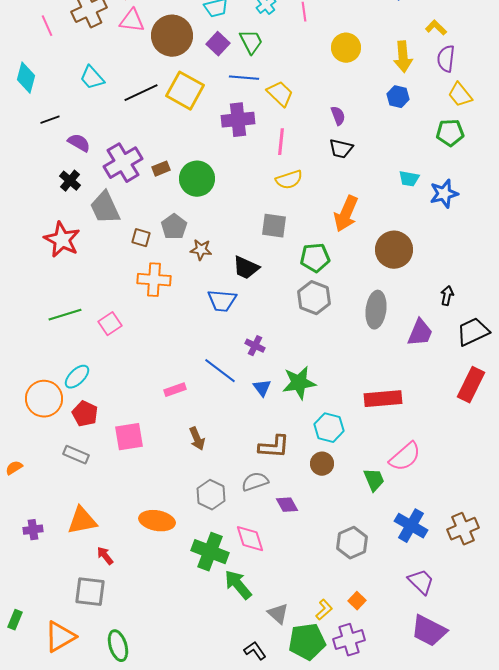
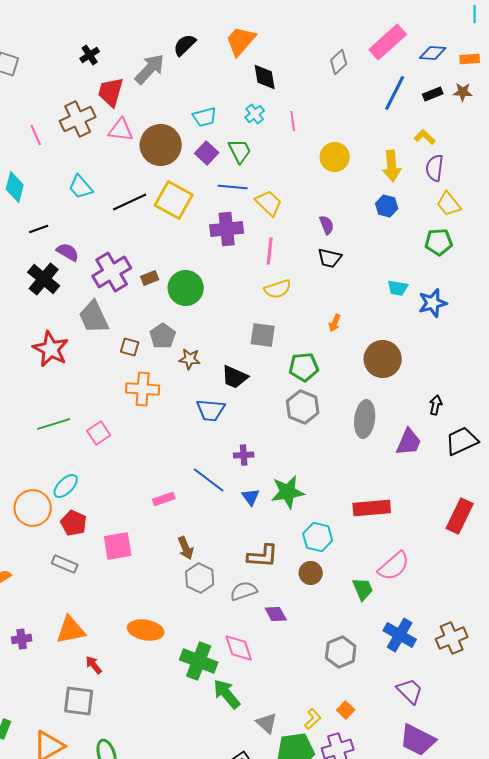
black cross: (70, 181) -> (44, 279), moved, size x1.5
orange arrow: (346, 214) -> (335, 323), size x0.5
purple cross: (255, 346) -> (244, 455), turned -30
red rectangle: (471, 385) -> (460, 516), moved
gray hexagon: (211, 495) -> (200, 578), moved

